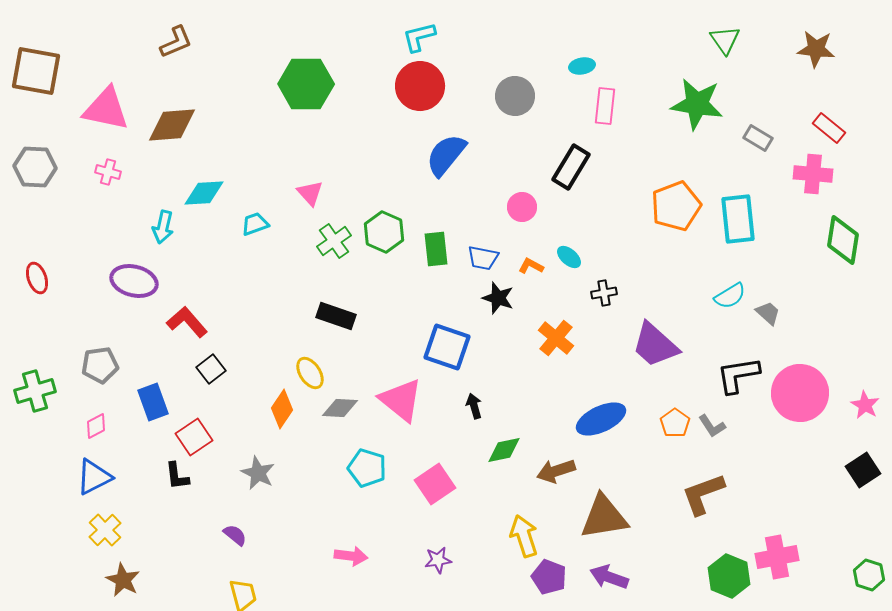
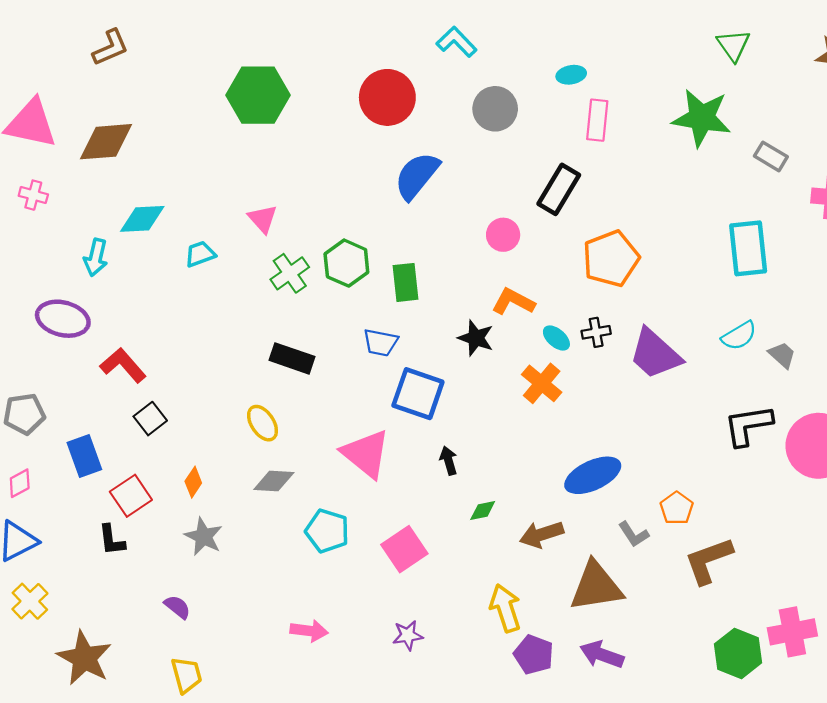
cyan L-shape: (419, 37) -> (457, 42), moved, turned 60
orange pentagon: (676, 206) -> (611, 259), moved
cyan ellipse: (569, 257) -> (556, 338), moved
blue trapezoid: (483, 258) -> (381, 343), moved
orange L-shape: (531, 266) -> (513, 302), size x1.5
purple trapezoid: (655, 345) -> (655, 354), moved
gray diamond: (340, 408) -> (274, 481), moved
orange diamond: (282, 409) -> (193, 482), moved, size x0.7
orange pentagon: (675, 423) -> (677, 508), moved
gray L-shape: (712, 426) -> (634, 534), moved
green diamond: (504, 450) -> (483, 510), size x0.7
brown star: (123, 580) -> (84, 658), moved, size x1.4

